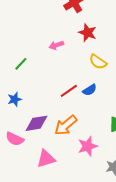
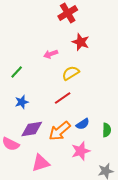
yellow semicircle: (98, 62) -> (71, 73), moved, turned 114
blue semicircle: (90, 90) -> (83, 124), moved
blue star: (15, 99) -> (22, 102), moved

